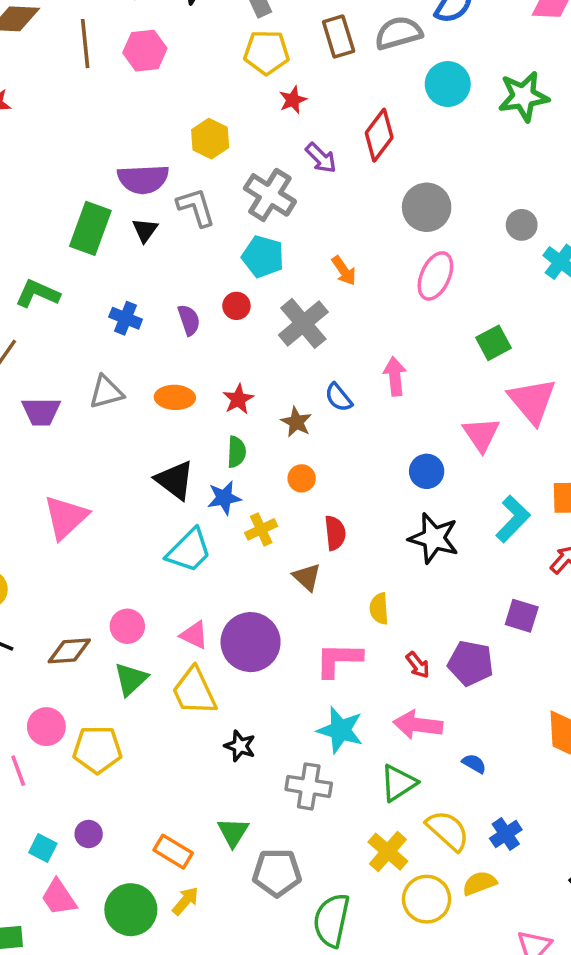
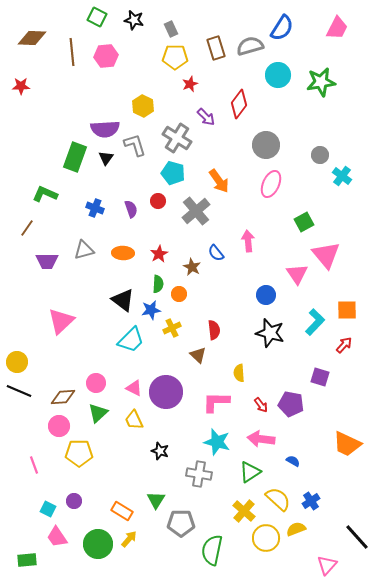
orange arrow: (344, 271) -> (219, 181), size x1.4
orange circle: (302, 478) -> (179, 294), moved
yellow trapezoid: (194, 691) -> (134, 420), size x0.7
pink circle: (46, 727) -> (59, 426), moved

